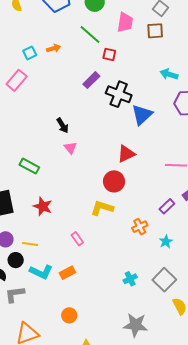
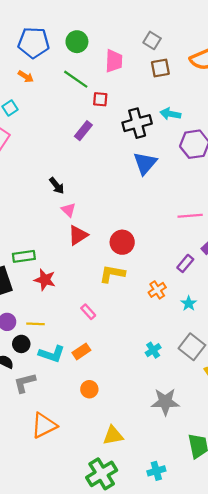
brown square: (155, 31) -> (160, 68), moved
orange arrow: (54, 48) -> (26, 77), moved, turned 56
black cross: (119, 94) -> (137, 123), moved, turned -30
red triangle: (126, 154) -> (78, 235), moved
green rectangle: (29, 166) -> (24, 256), moved, turned -30
orange circle: (69, 315) -> (89, 389), moved

